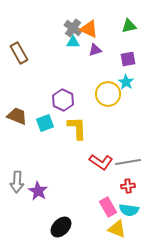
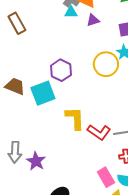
cyan square: (45, 123) -> (43, 93), size x1.4
yellow L-shape: (77, 128) -> (75, 118), moved

